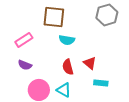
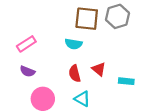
brown square: (54, 17) -> (87, 19), moved
cyan rectangle: (101, 83) -> (126, 81), moved
cyan triangle: (64, 90) -> (82, 99), moved

